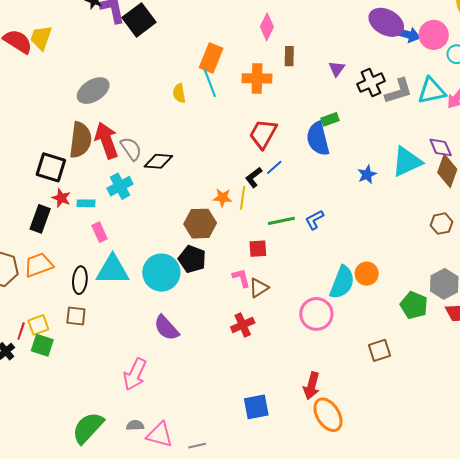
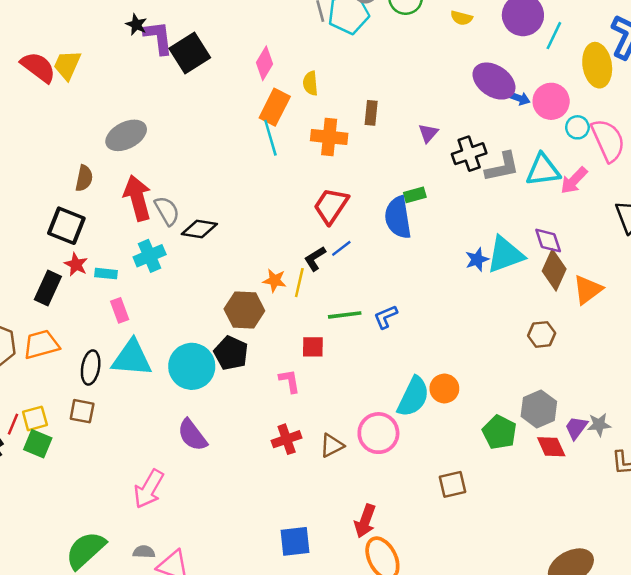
pink diamond: (267, 27) -> (264, 63), moved
blue arrow: (408, 34) -> (519, 98), size x0.7
yellow semicircle: (179, 93) -> (310, 83), moved
brown semicircle: (80, 140) -> (84, 178), moved, size x0.6
blue star: (367, 174) -> (477, 260), moved
brown triangle: (259, 288) -> (332, 445), moved

